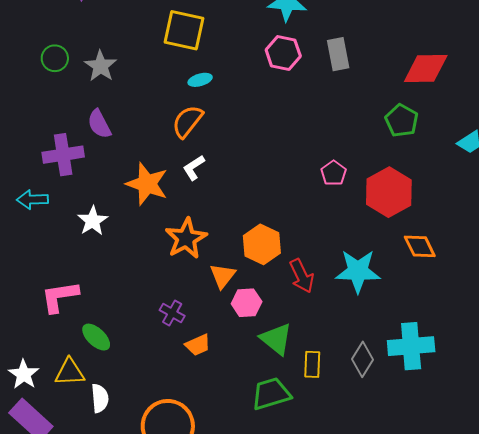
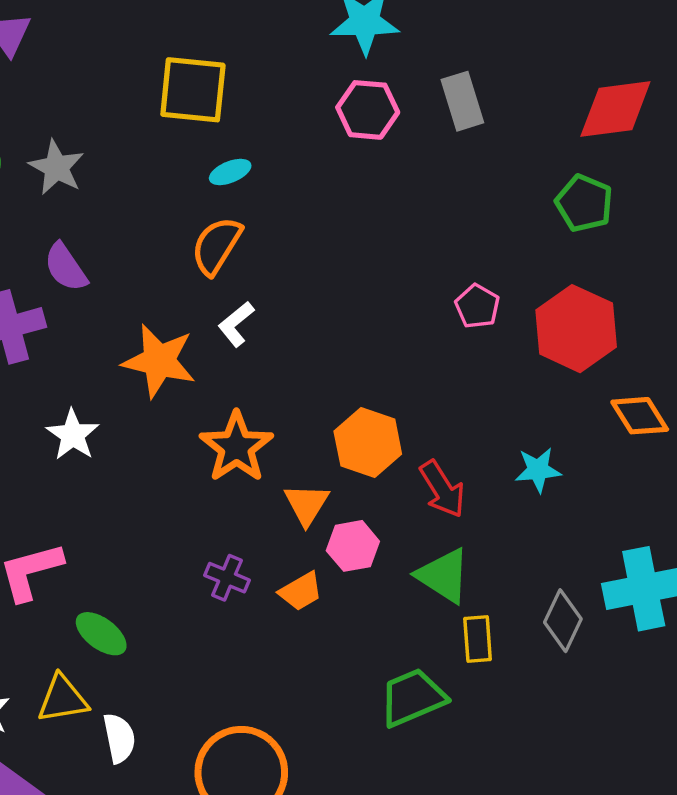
cyan star: (358, 271) -> (538, 470), size x0.6
green triangle: (276, 339) -> (443, 576), moved
orange trapezoid: (198, 345) -> (301, 591), moved

